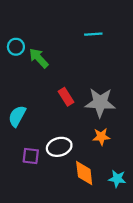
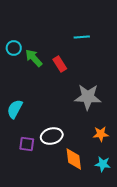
red rectangle: (66, 97) -> (60, 64), moved
orange star: (101, 137) -> (101, 134), moved

